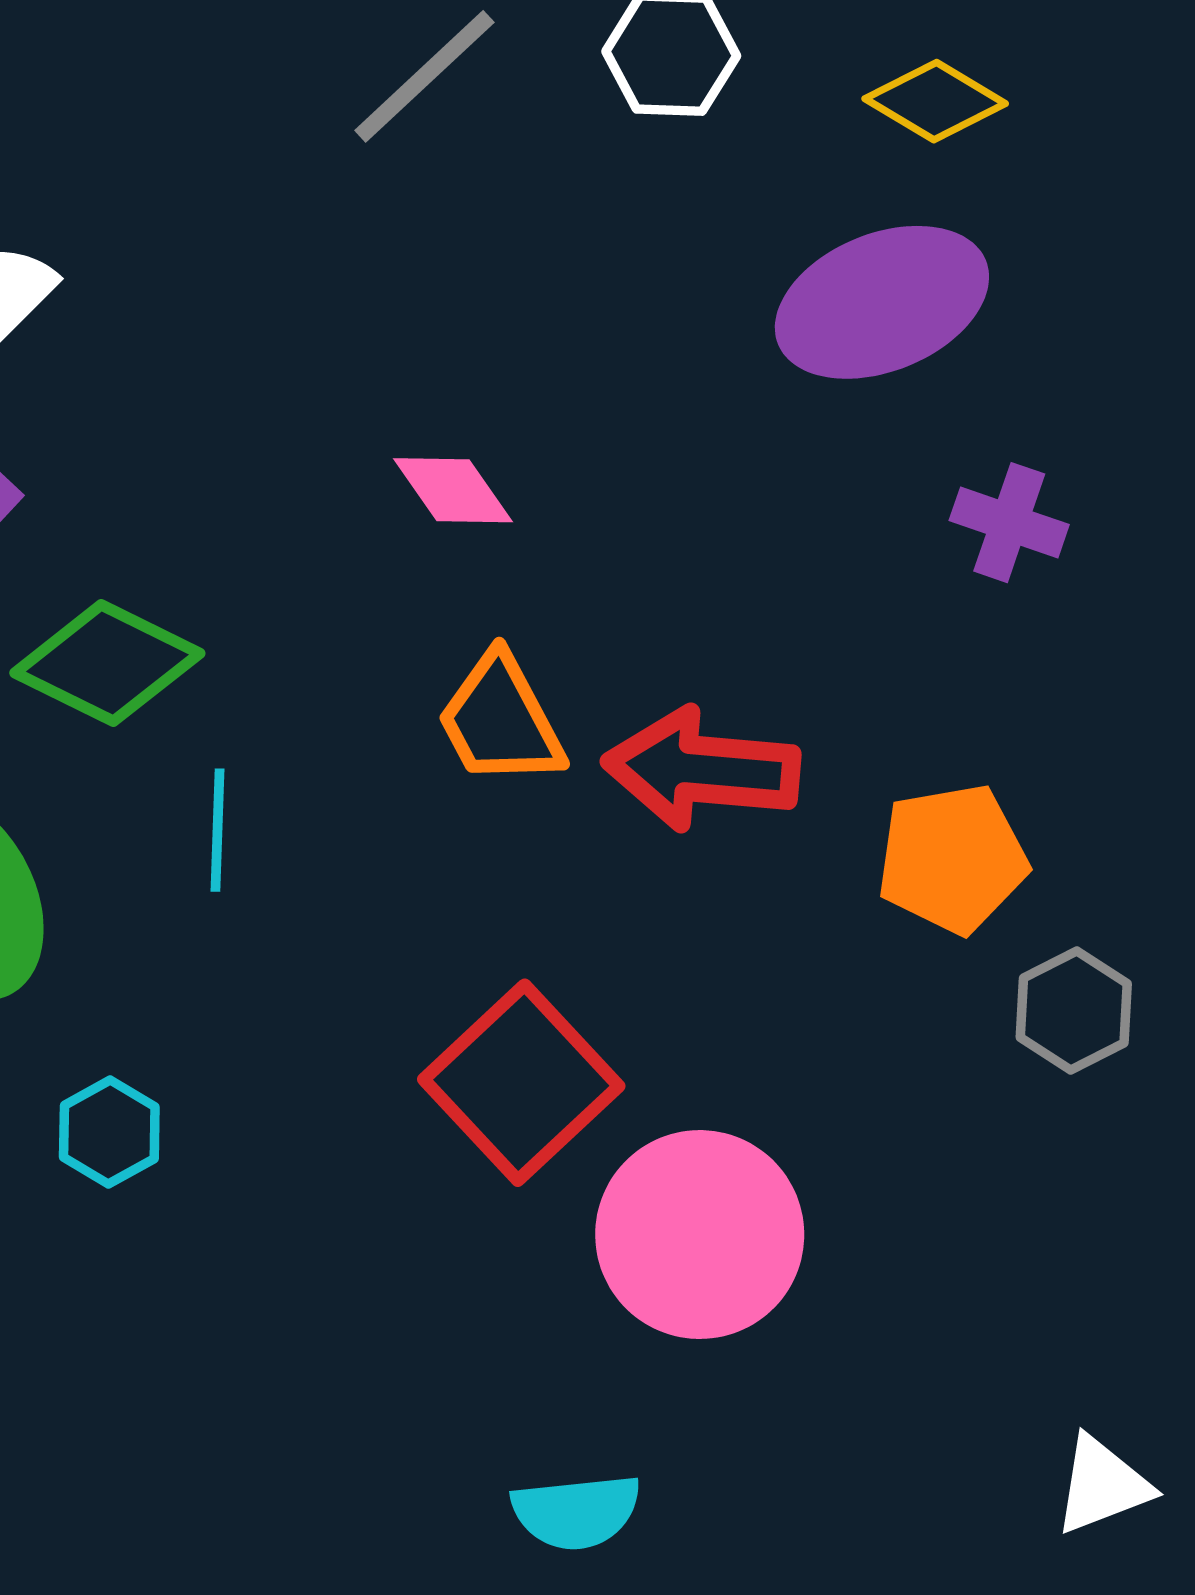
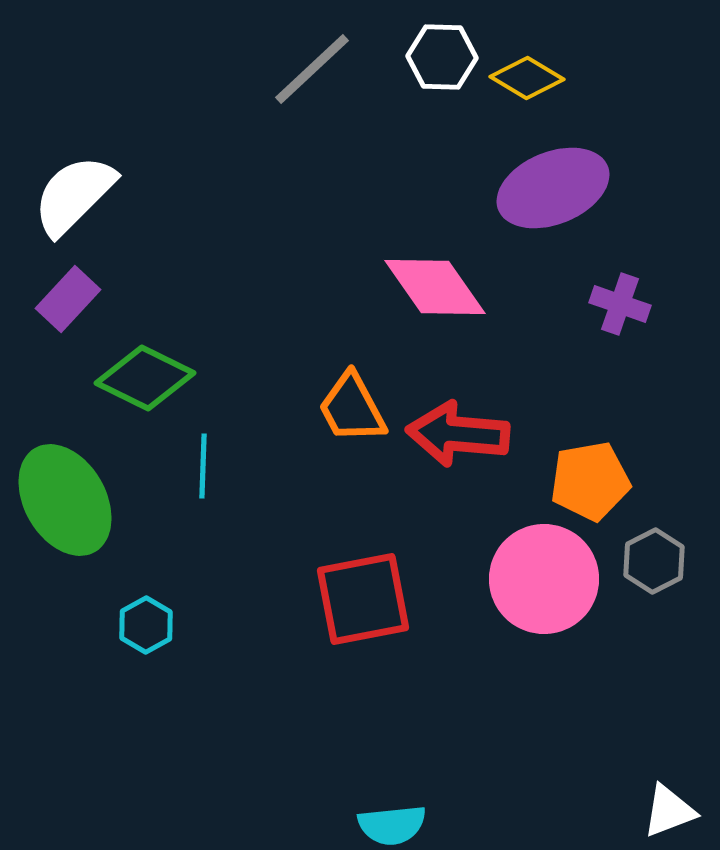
yellow diamond: (935, 101) -> (527, 78), moved
pink diamond: (453, 490) -> (435, 287), moved, size x1.6
red square: (521, 1083) -> (363, 599), turned 32
pink circle: (700, 1235) -> (544, 579), moved

